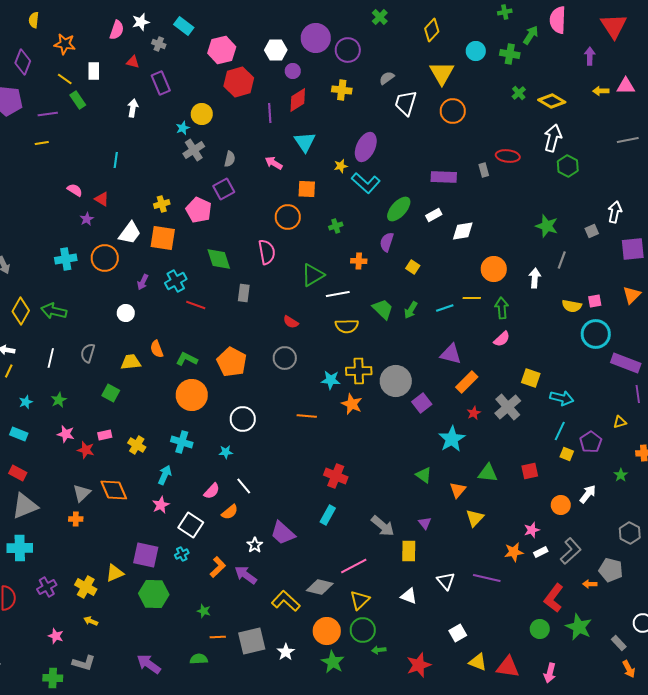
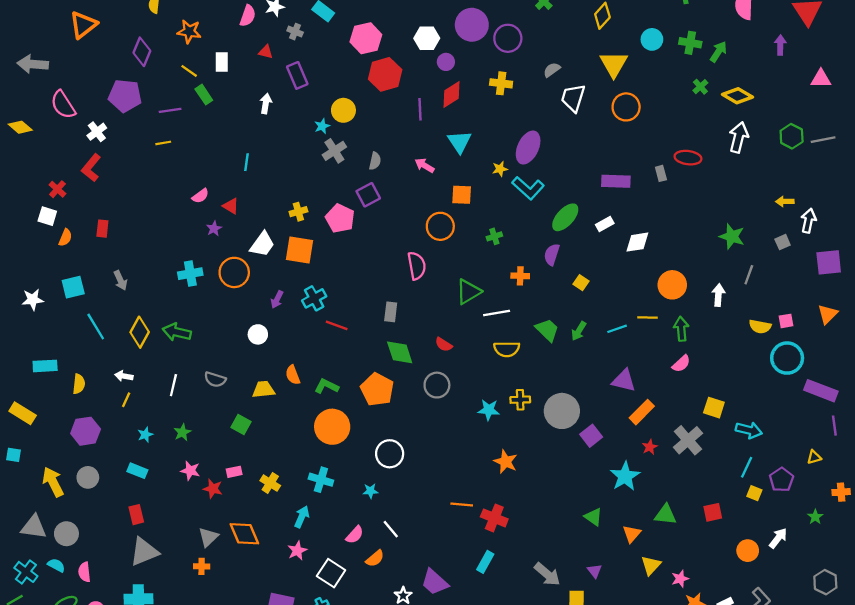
green arrow: (531, 35) -> (718, 52), moved
yellow arrow: (601, 91) -> (785, 202), moved
green hexagon: (568, 166) -> (792, 136), moved
pink semicircle: (75, 190) -> (200, 196), turned 112
green diamond: (219, 259) -> (400, 352), moved
gray semicircle: (88, 353) -> (215, 379), turned -90
yellow cross: (359, 371) -> (520, 400), size x0.7
orange star: (352, 404) -> (506, 462), moved
orange line: (307, 416) -> (462, 504), moved
red rectangle: (18, 473) -> (136, 515), turned 48
pink star: (532, 530) -> (680, 579), moved

